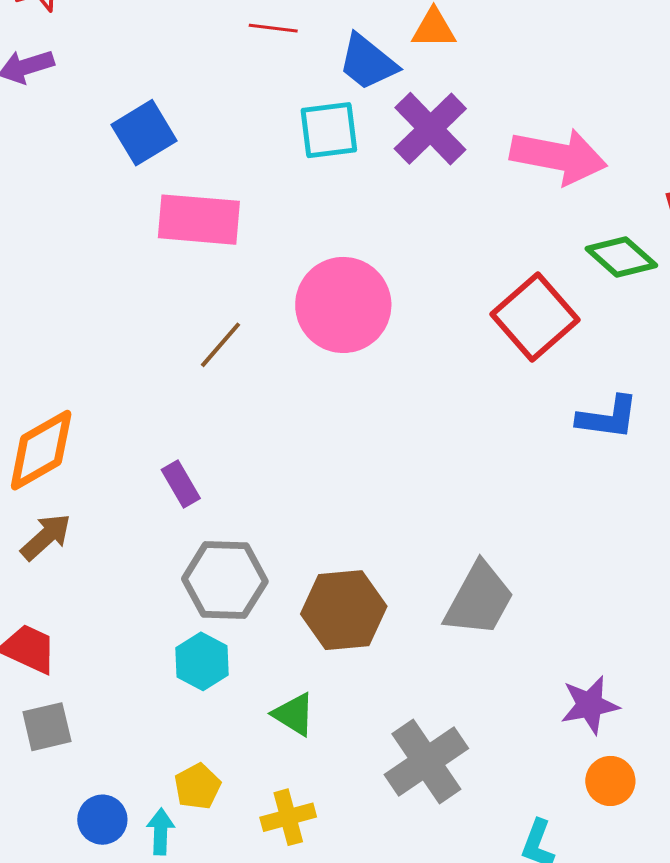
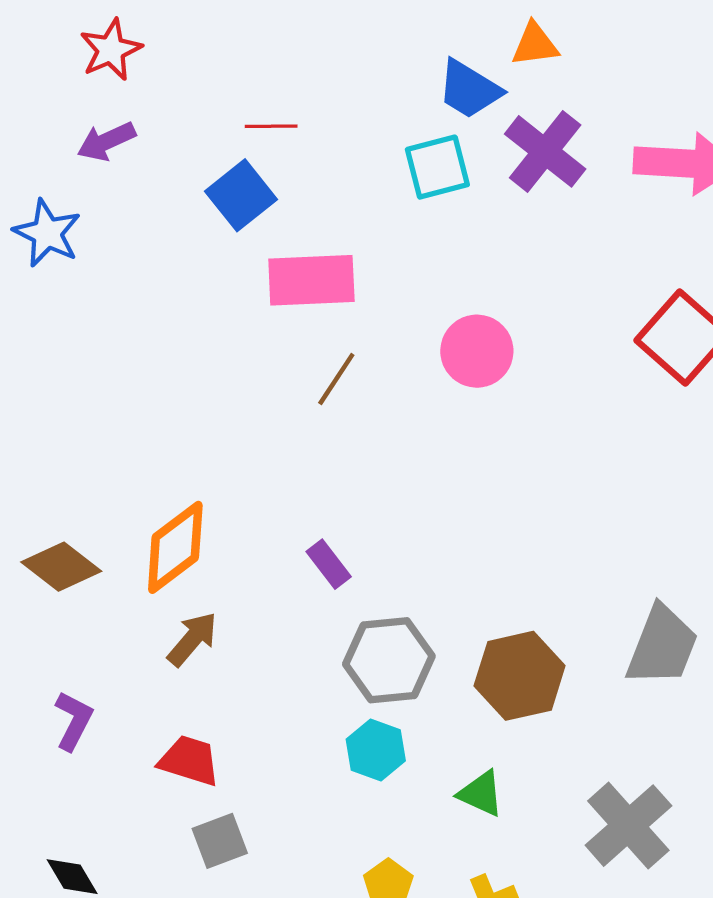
red line: (273, 28) -> (271, 126), moved
pink circle: (343, 305) -> (477, 351), size x0.7
brown line: (221, 345) -> (336, 379), moved

